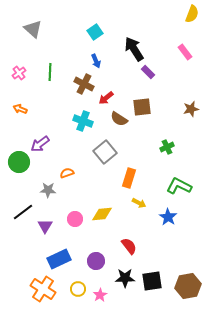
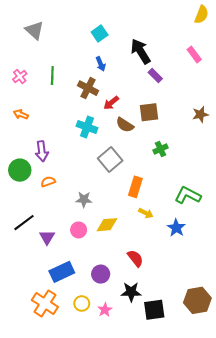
purple arrow: (40, 144) -> (42, 151), turned -60
green cross: (167, 147) -> (161, 149), moved
orange semicircle: (67, 173) -> (48, 182), moved
gray star: (48, 190) -> (84, 199), moved
black square: (152, 281) -> (154, 310), moved

